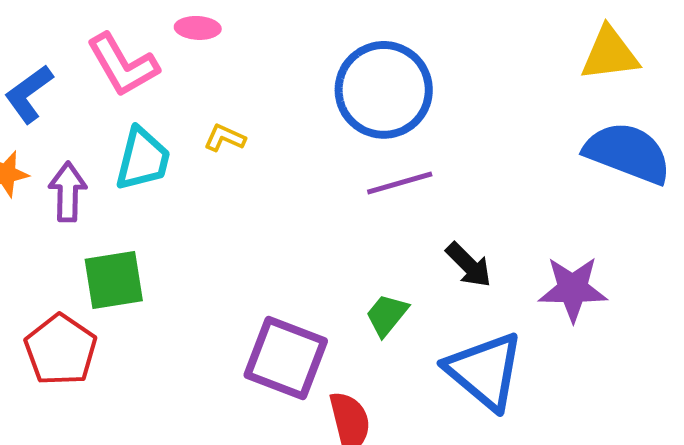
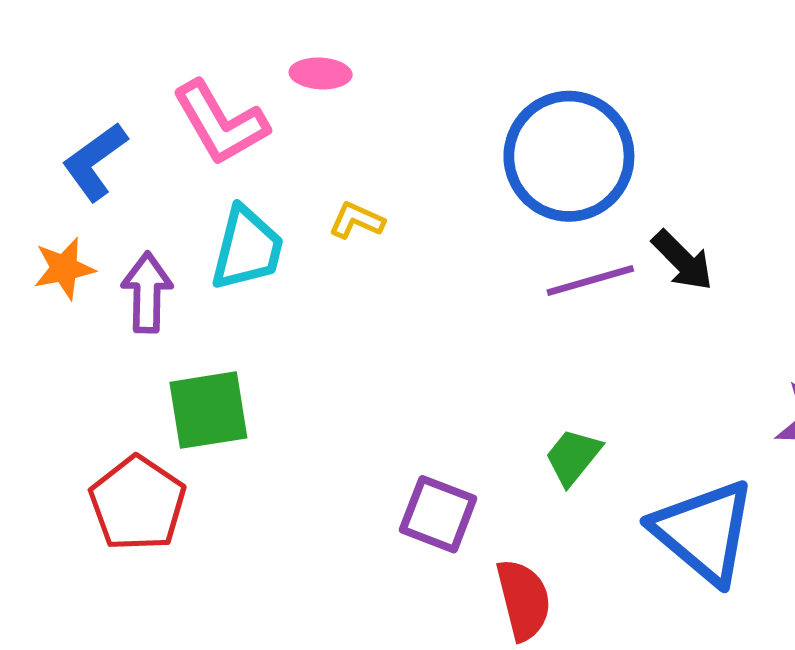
black arrow: (469, 265) -> (682, 260), moved
purple square: (286, 358) -> (438, 514), size x0.7

